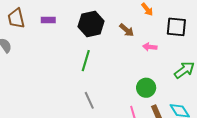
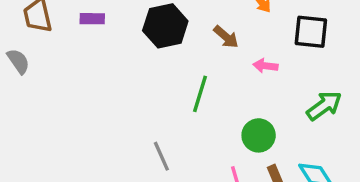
green line: (86, 61) -> (200, 94), moved

